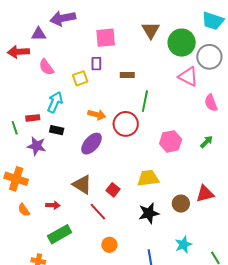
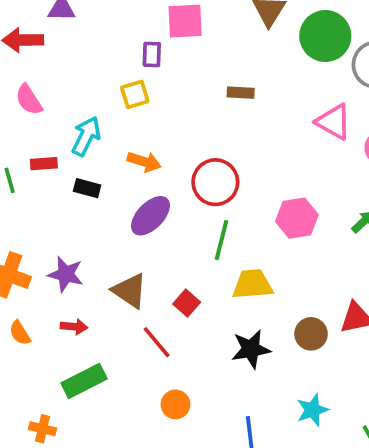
purple rectangle: (96, 64) -> (152, 54), moved
pink semicircle: (46, 67) -> (29, 100), moved
brown rectangle: (127, 75) -> (241, 93), moved
pink triangle: (188, 77) -> (334, 122), moved
green line: (145, 101) -> (222, 240), moved
orange arrow: (97, 115) -> (144, 162), moved
purple star: (36, 146) -> (66, 274), moved

